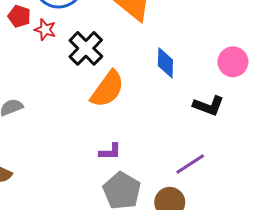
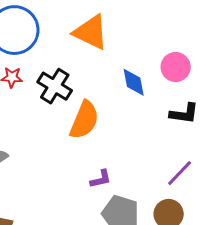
pink circle: (233, 62) -> (176, 67), moved

